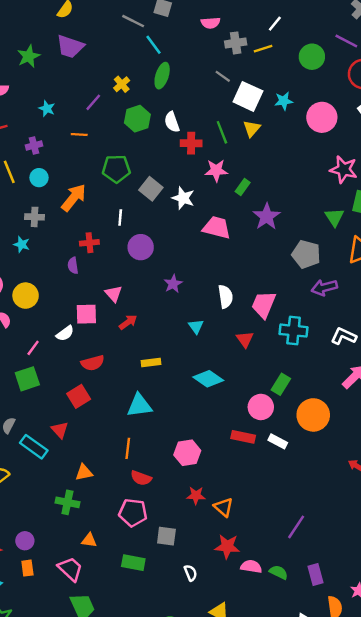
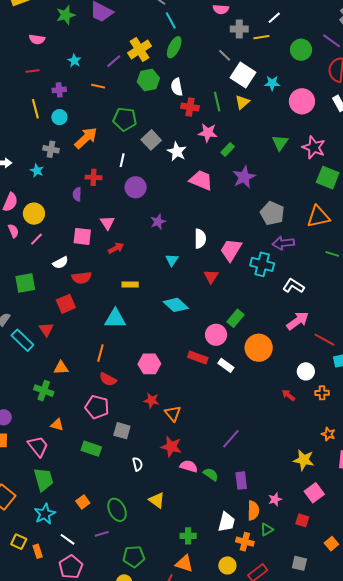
yellow cross: (122, 84) -> (140, 50), size x1.6
green triangle: (334, 217) -> (280, 143), moved
cyan cross: (294, 331) -> (262, 264), moved
white semicircle: (65, 333) -> (60, 263), moved
pink line: (33, 348) -> (36, 239), moved

